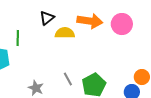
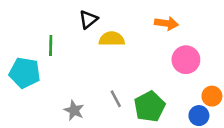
orange arrow: (90, 21) -> (166, 23), moved, size x0.7
pink circle: (122, 24) -> (186, 60), moved

